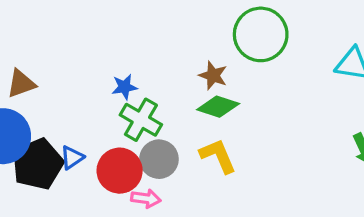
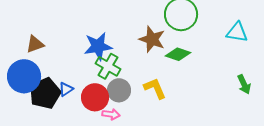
brown star: (213, 75) -> (152, 39), size x1.5
blue star: (125, 87) -> (98, 46), size x1.8
green diamond: (218, 107) -> (178, 54), moved

